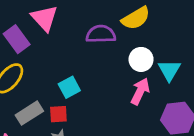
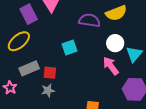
cyan square: (69, 87) -> (69, 47), moved
pink arrow: (140, 91) -> (111, 66), turned -72

